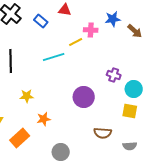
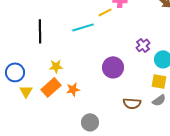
purple cross: (114, 75) -> (143, 45), turned 32
orange rectangle: (20, 138) -> (51, 87), moved
gray semicircle: (130, 146) -> (159, 100), moved, turned -32

